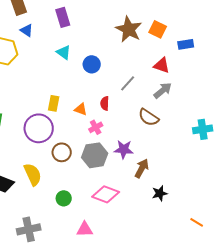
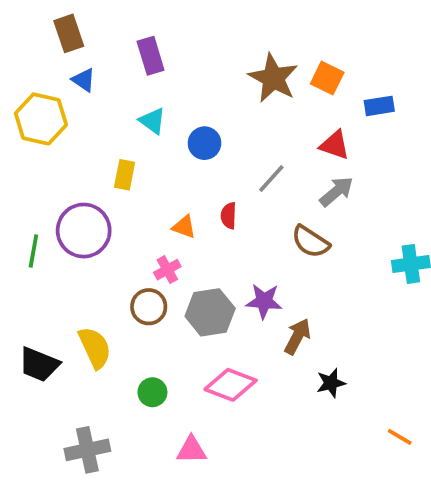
yellow rectangle: (54, 103) -> (125, 175), moved
pink cross: (96, 127) -> (167, 270), moved
purple circle: (39, 128) -> (84, 231), moved

